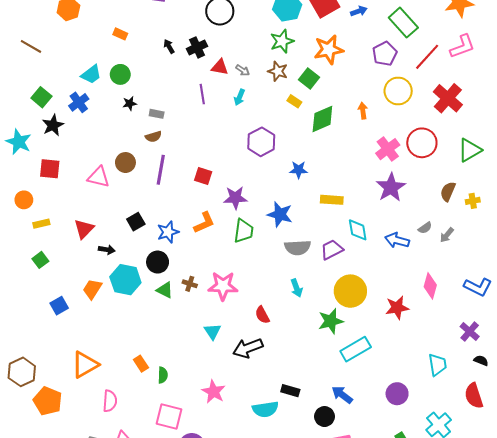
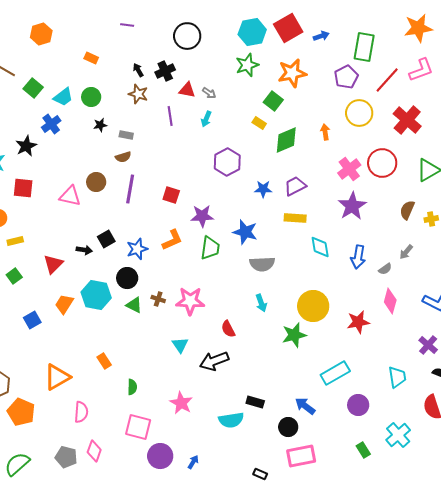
green rectangle: (403, 23) -> (364, 47), turned 52
brown star: (278, 71) -> (138, 94), moved
green square: (41, 97) -> (33, 88), moved
gray semicircle: (425, 228) -> (385, 269), moved
red triangle: (84, 229) -> (53, 264), moved
blue arrow: (397, 240) -> (358, 257), turned -95
black arrow: (107, 250) -> (84, 250), moved
purple trapezoid: (332, 250) -> (295, 186), moved
cyan rectangle: (356, 349) -> (335, 373), moved
orange rectangle: (141, 364) -> (104, 361), moved

